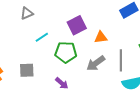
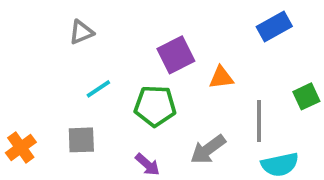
cyan line: (42, 37) -> (98, 89), moved
gray arrow: (96, 63) -> (208, 149), moved

